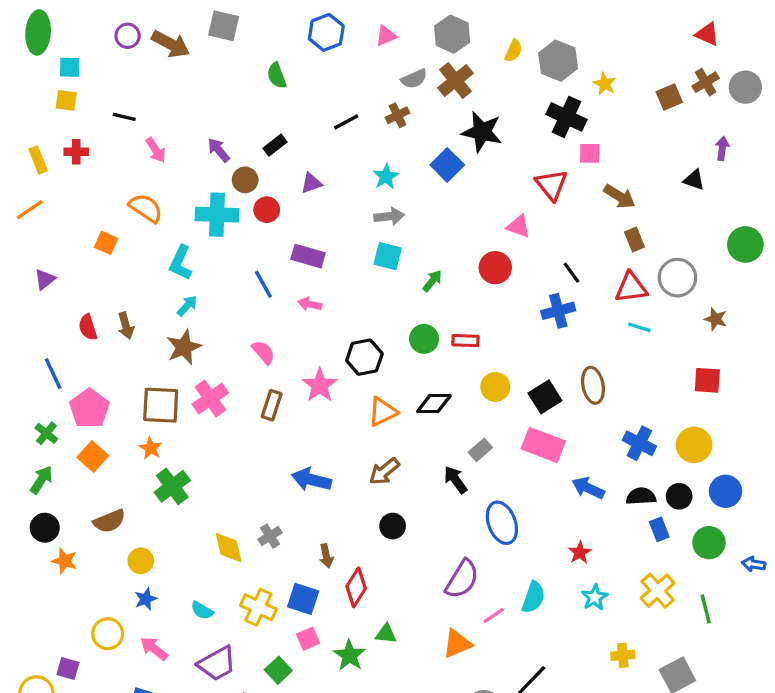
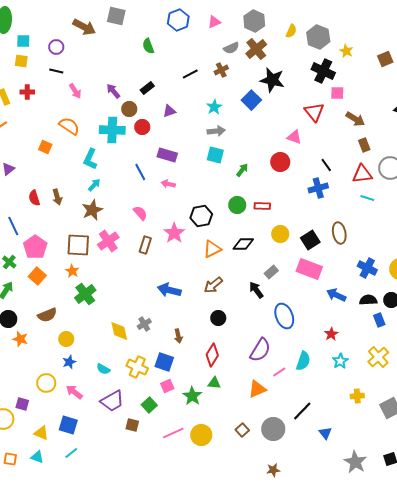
purple circle: (128, 36) -> (56, 47), moved
red diamond: (356, 587) -> (212, 355), moved

